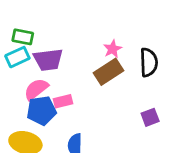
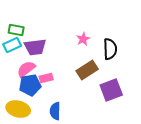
brown rectangle: (109, 72) -> (87, 70), moved
purple square: (150, 117) -> (111, 90), size x1.6

